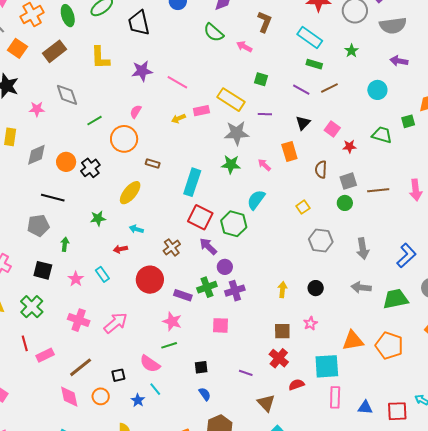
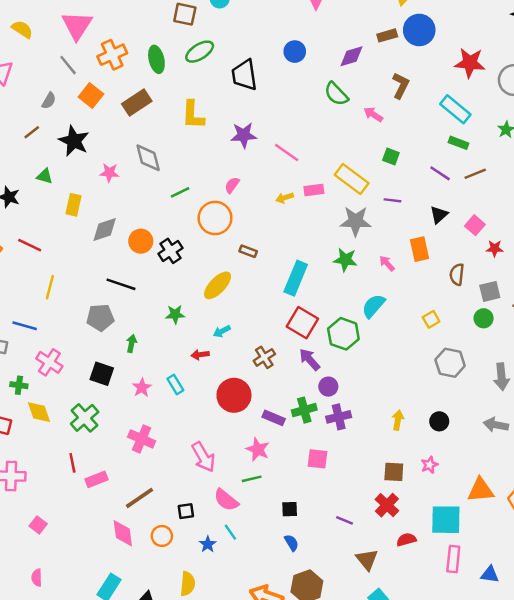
cyan arrow: (136, 229) -> (222, 331), turned -48
pink arrow: (116, 323) -> (203, 457), moved, turned 95

